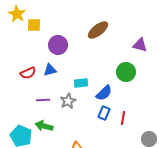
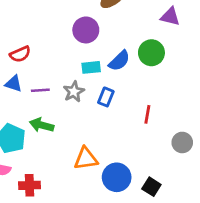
purple circle: (58, 45) -> (86, 30), moved
blue triangle: (50, 70) -> (14, 84), moved, turned 32
blue semicircle: (104, 93) -> (119, 61), moved
blue rectangle: (104, 113) -> (106, 97), moved

